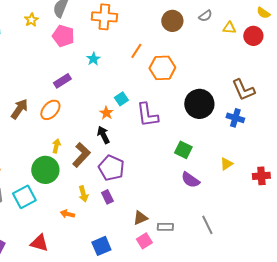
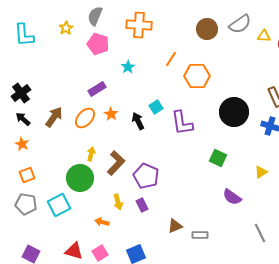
gray semicircle: (205, 16) -> (240, 24), size x1.6
orange star: (106, 113) -> (111, 114), moved
black arrow: (103, 135) -> (138, 121), moved
purple semicircle: (190, 180) -> (232, 197), moved
gray line: (207, 225) -> (260, 233), moved
pink square: (144, 241) -> (100, 253), moved

